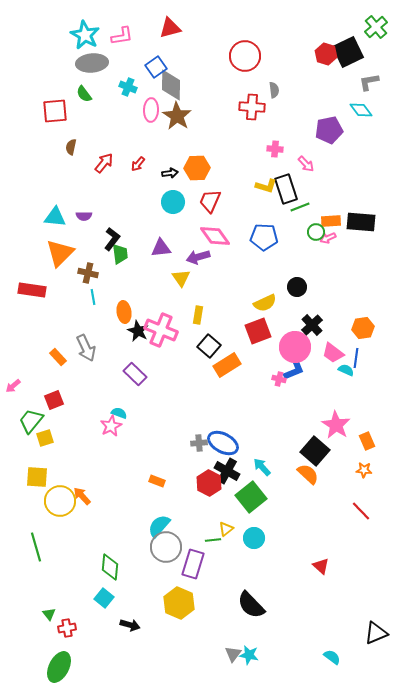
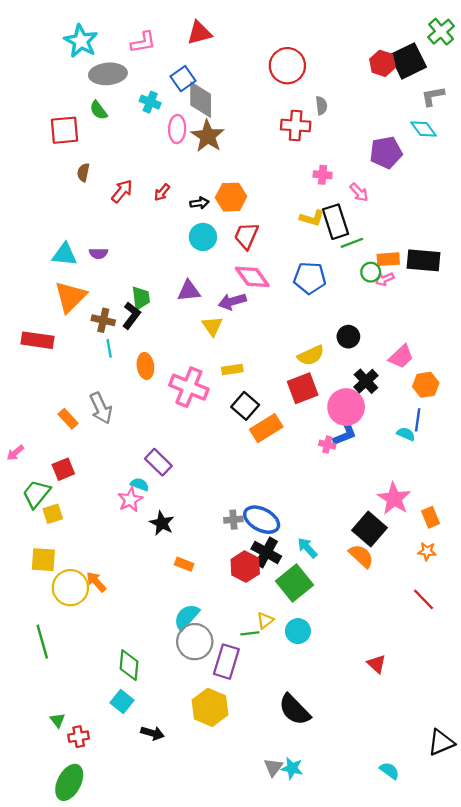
cyan star: (85, 35) -> (81, 41), moved
black L-shape: (112, 239) -> (131, 316), moved
yellow rectangle: (198, 315) -> (232, 369), turned 72
black star: (138, 331) -> (162, 523), moved
pink trapezoid: (333, 353) -> (401, 357), moved, turned -80
purple rectangle: (135, 374) -> (158, 462), moved

